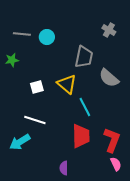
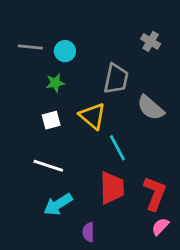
green star: (12, 60) -> (55, 83), moved
cyan arrow: (20, 142) -> (58, 204), moved
pink semicircle: (116, 164) -> (160, 227), turned -112

